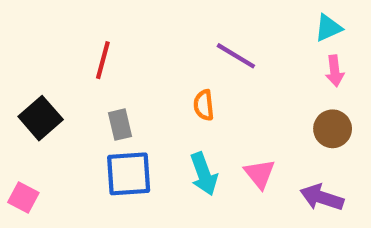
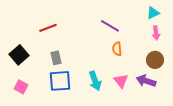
red line: (103, 60) -> (48, 28), turned 54
orange semicircle: (204, 105) -> (117, 49), moved
pink square: (23, 198) -> (21, 87), moved
purple arrow: (322, 198) -> (146, 81), moved

